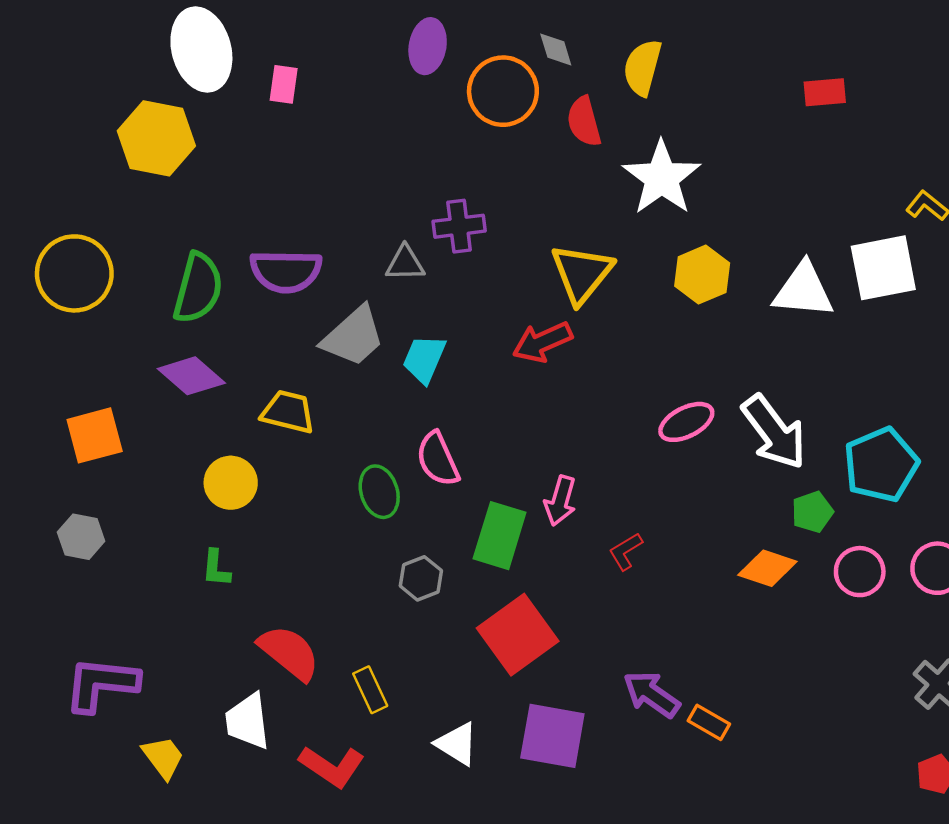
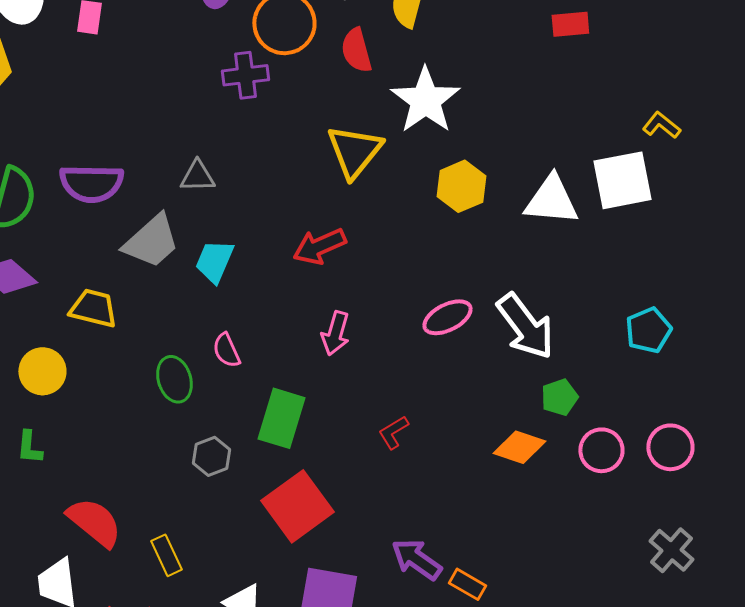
purple cross: (459, 226) -> (245, 75), moved
yellow triangle: (582, 273) -> (354, 151), moved
pink semicircle: (438, 459) -> (226, 350), size x0.7
cyan pentagon: (881, 465) -> (648, 330), moved, size x0.7
pink arrow: (560, 501) -> (335, 333), moved

